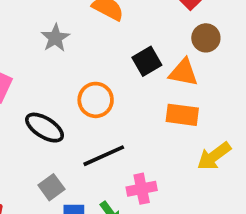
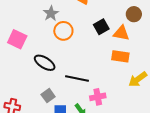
orange circle: (96, 100) -> (63, 31), moved
black line: (104, 156) -> (77, 78), turned 35

